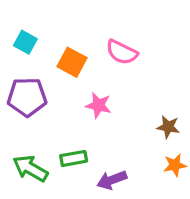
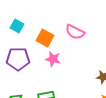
pink star: (98, 105) -> (53, 59), moved

